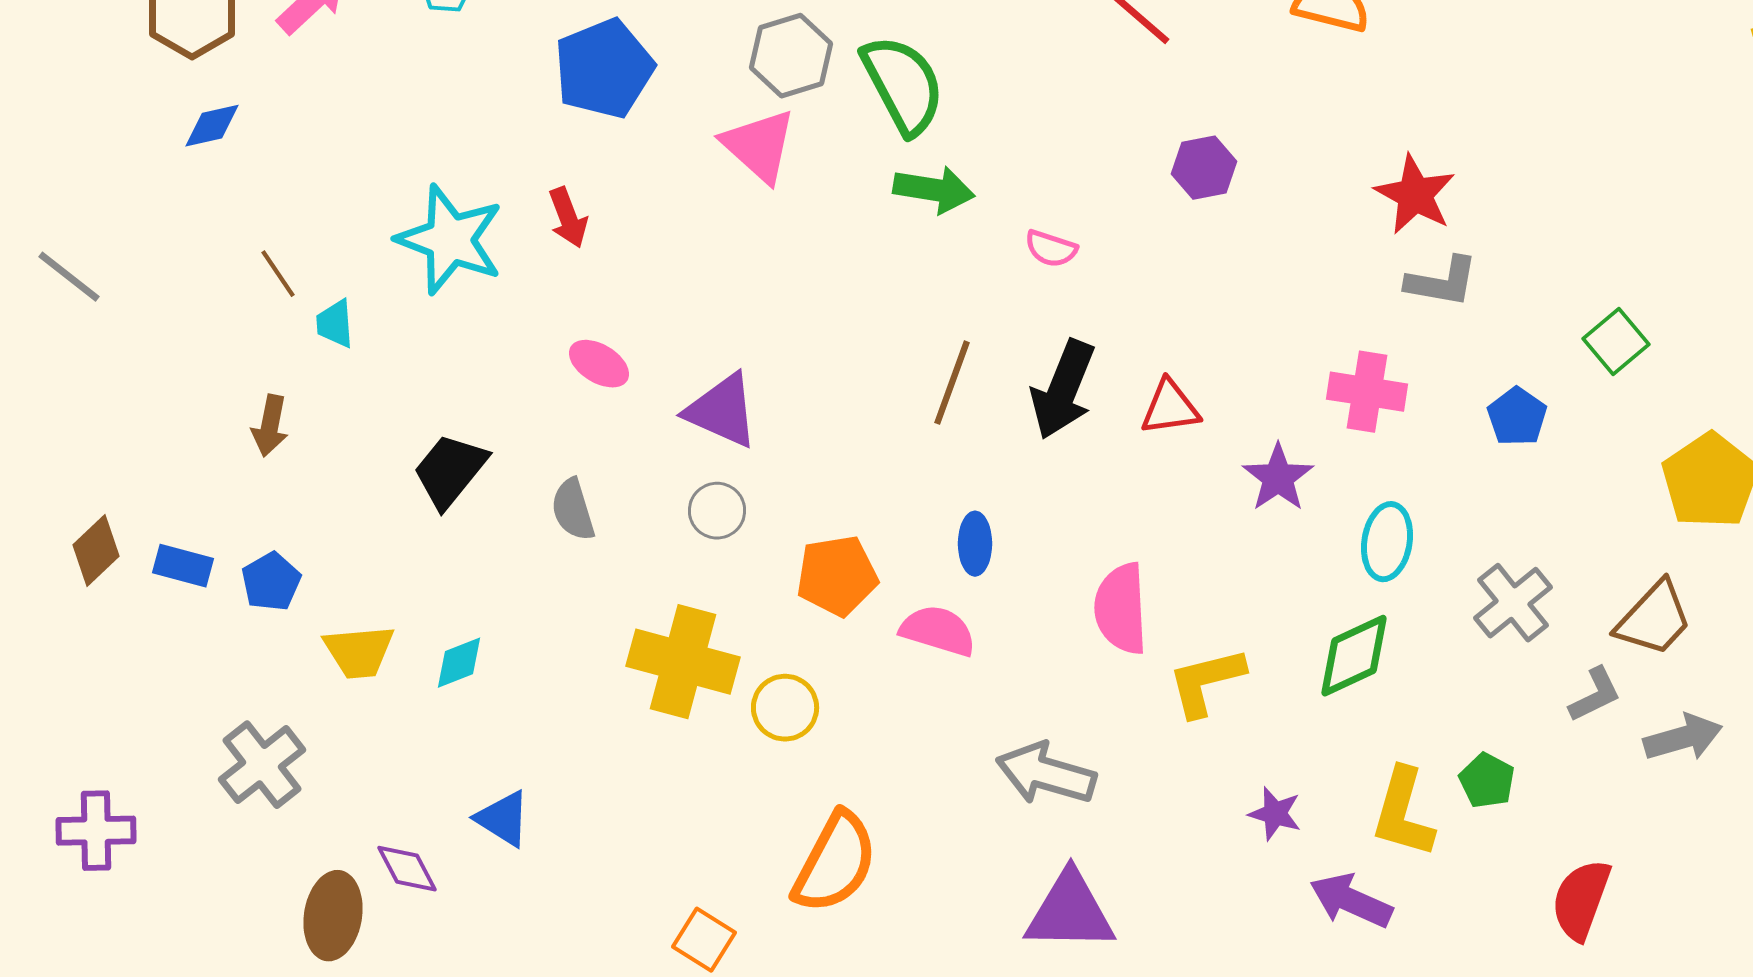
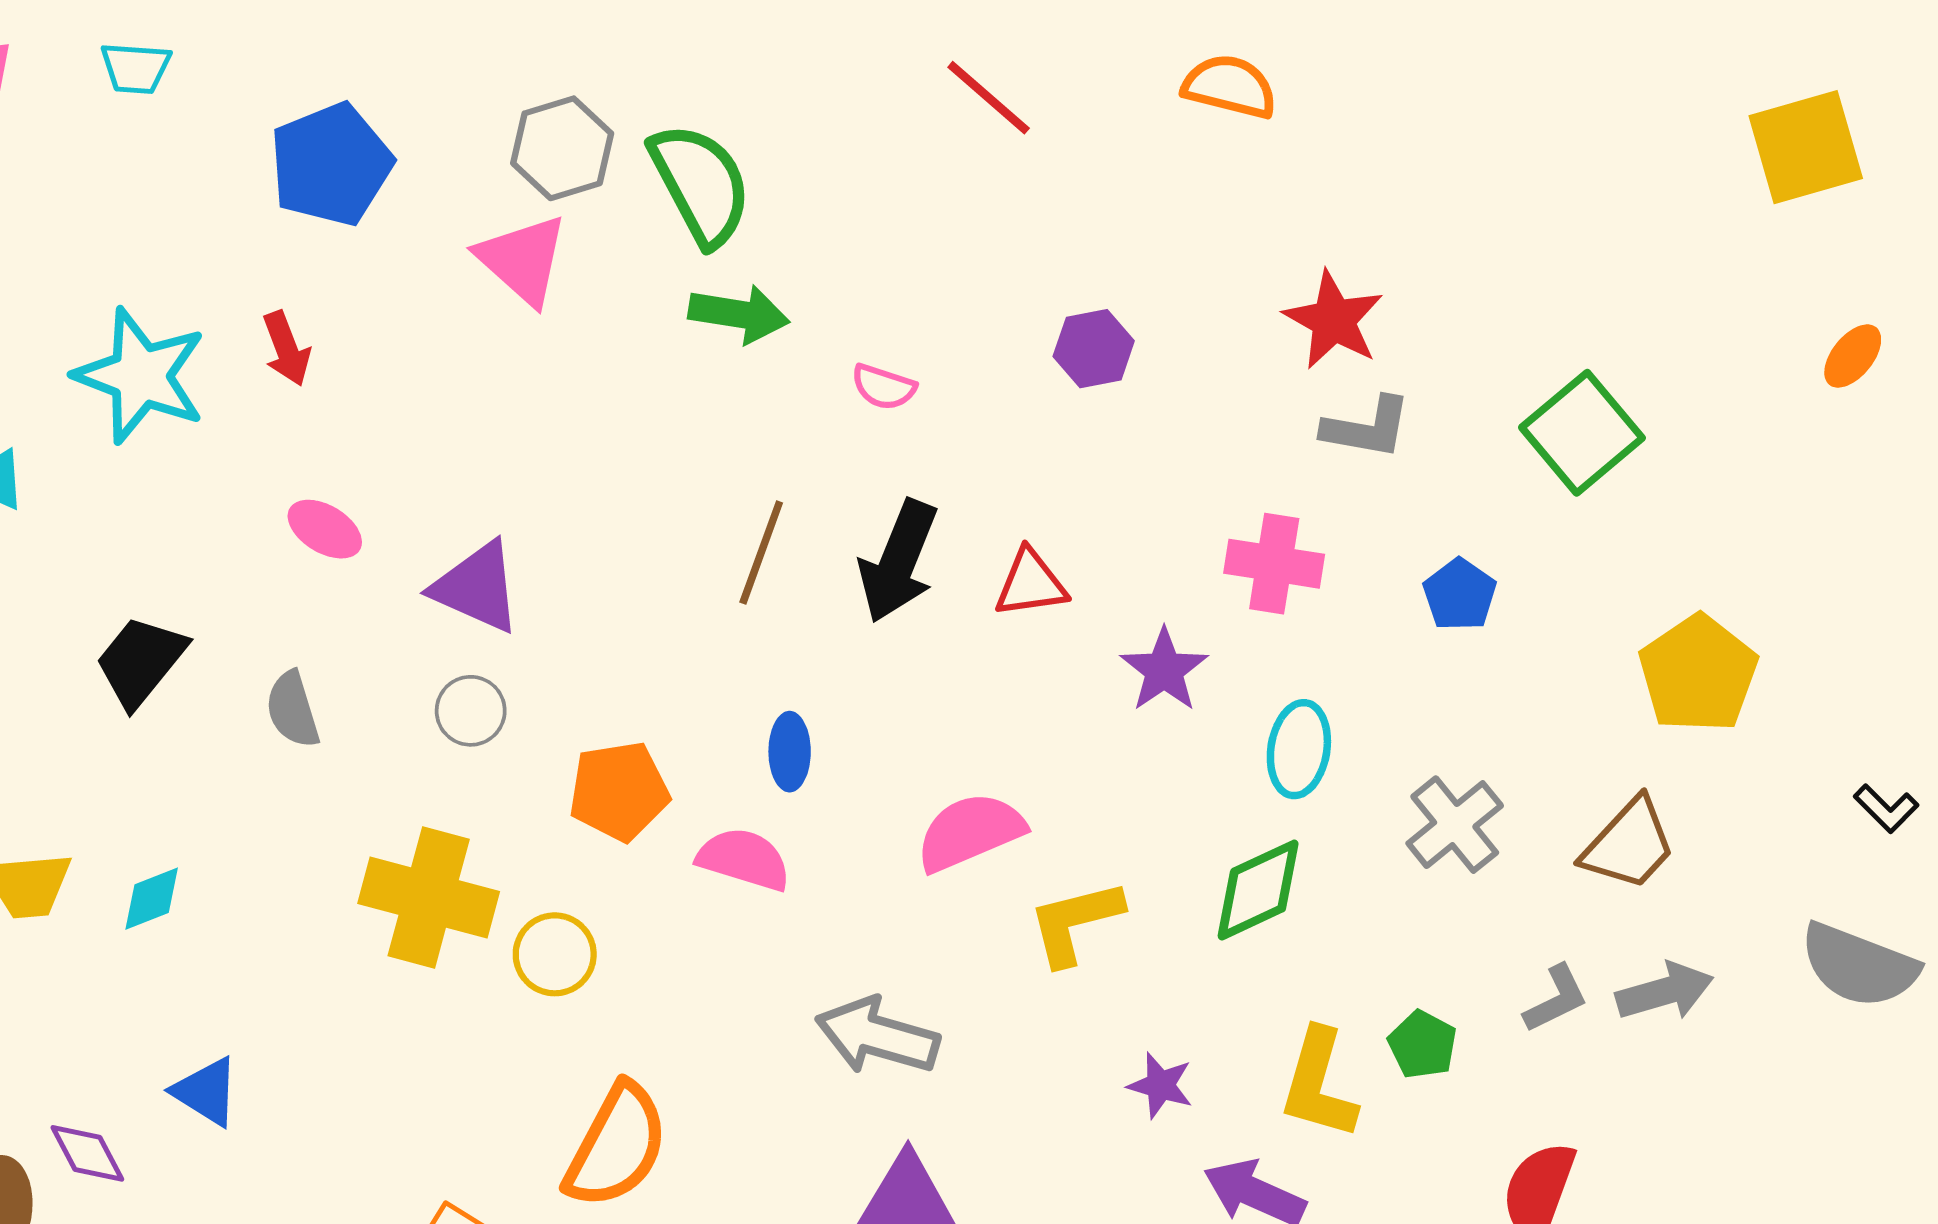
purple hexagon: (1204, 168) -> (1094, 349), moved
green square: (1616, 342) -> (1582, 433), moved, size x1.5
pink semicircle: (1121, 609) -> (970, 832), turned 70
gray L-shape: (1595, 695) -> (1556, 999), moved

